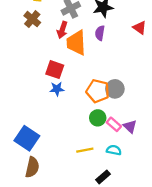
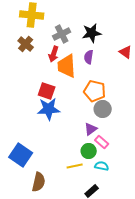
blue star: (57, 89) -> (49, 109), size x1.6
orange pentagon: (98, 91) -> (95, 91), moved
green circle: (98, 118) -> (89, 151), moved
purple triangle: (130, 126) -> (91, 129), moved, turned 40
brown semicircle: (32, 167) -> (39, 182), moved

